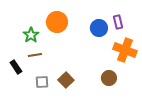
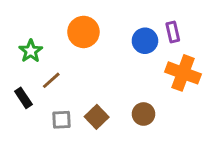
green star: (31, 35) -> (31, 51), moved
brown line: (35, 55) -> (51, 80), turned -32
brown circle: (109, 78) -> (143, 114), moved

